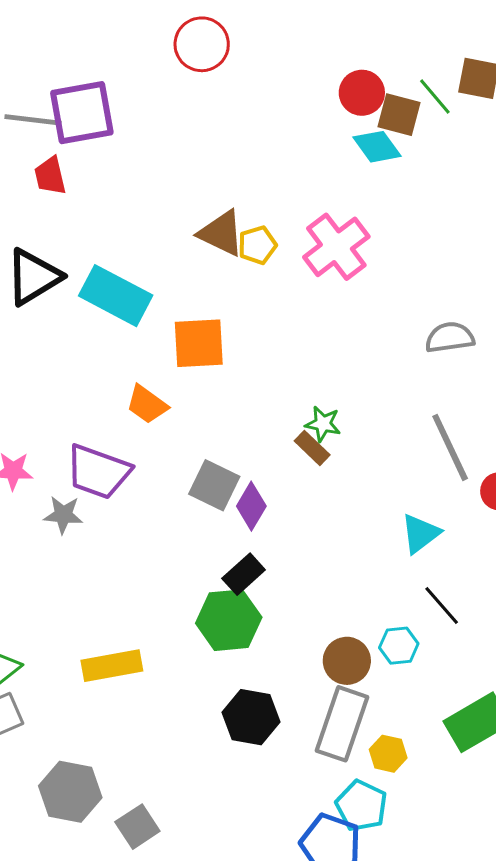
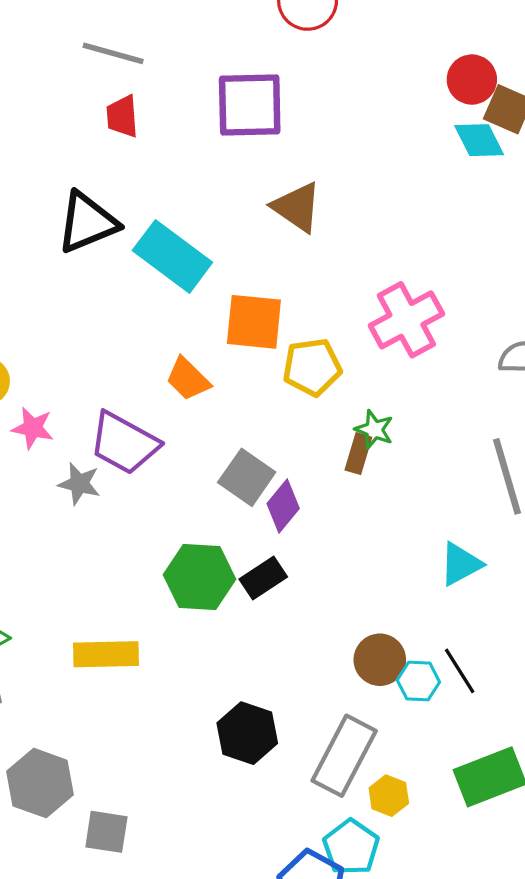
purple square: (82, 113) -> (250, 105), moved
yellow pentagon: (257, 245) -> (312, 367), moved, size x1.4
pink cross: (336, 247) -> (406, 320), moved
brown rectangle: (312, 448) -> (358, 454), turned 54
black line: (442, 605) -> (460, 671), moved
green hexagon: (229, 620) -> (199, 577), moved
brown circle: (347, 661) -> (380, 660), moved
gray square: (137, 827) -> (106, 832), turned 33

